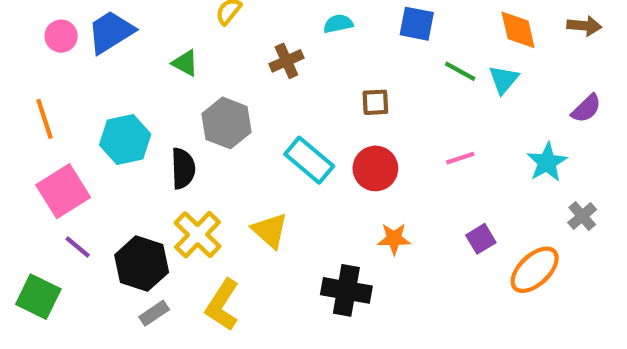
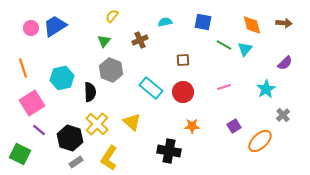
green triangle: (185, 63) -> (104, 41), moved, turned 40

